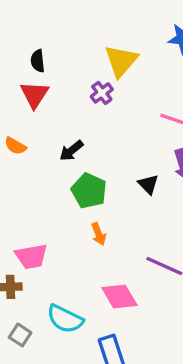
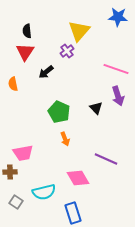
orange semicircle: (15, 146) -> (13, 84), turned 48
black arrow: (71, 151) -> (46, 72), moved
cyan semicircle: (65, 319) -> (44, 192), turned -40

